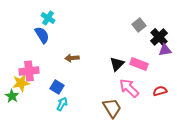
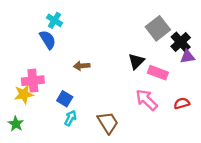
gray square: (139, 25) -> (158, 28), size x1.5
black triangle: (117, 64) -> (136, 61), moved
green star: (12, 96) -> (16, 124), moved
brown trapezoid: (112, 108) -> (108, 123), moved

